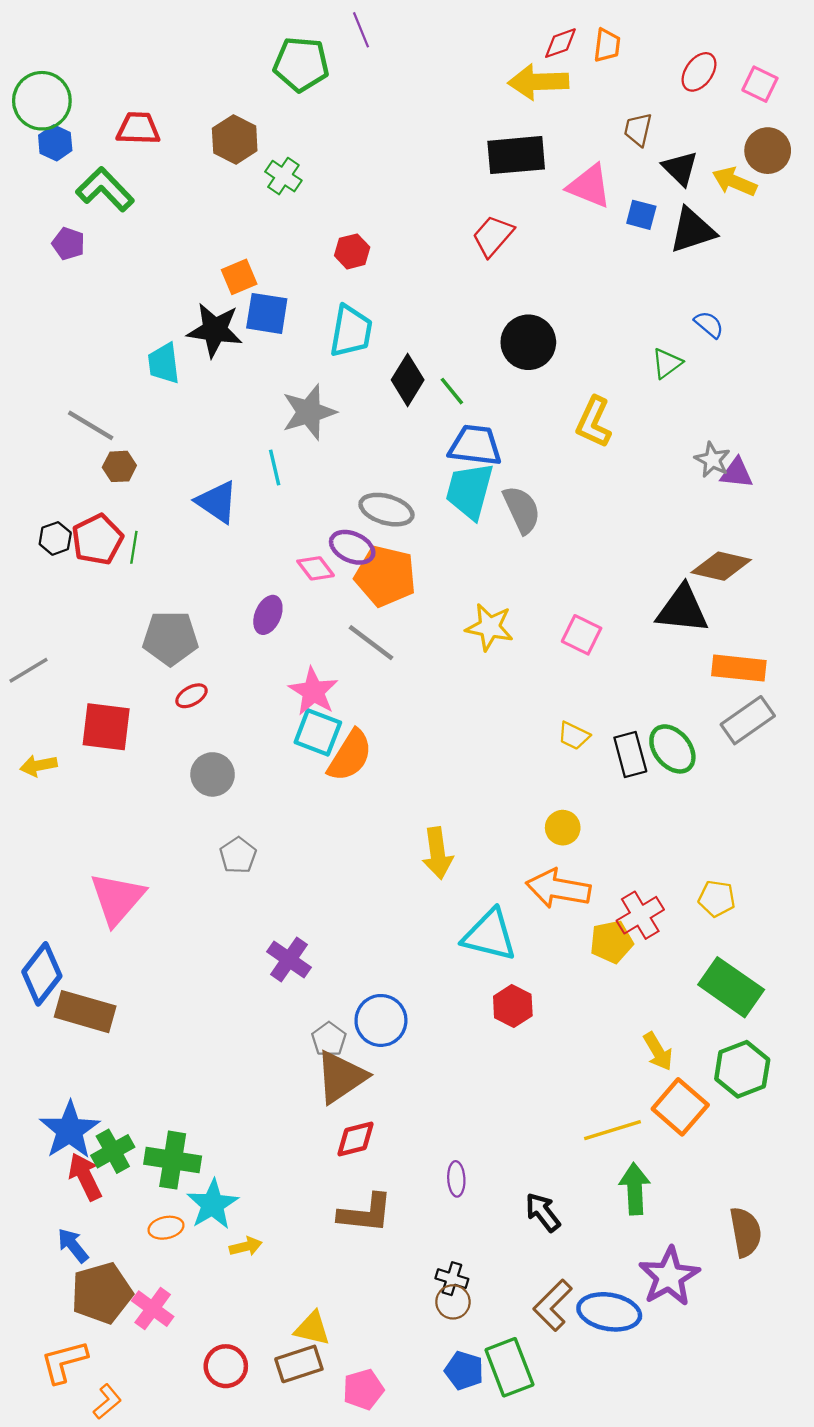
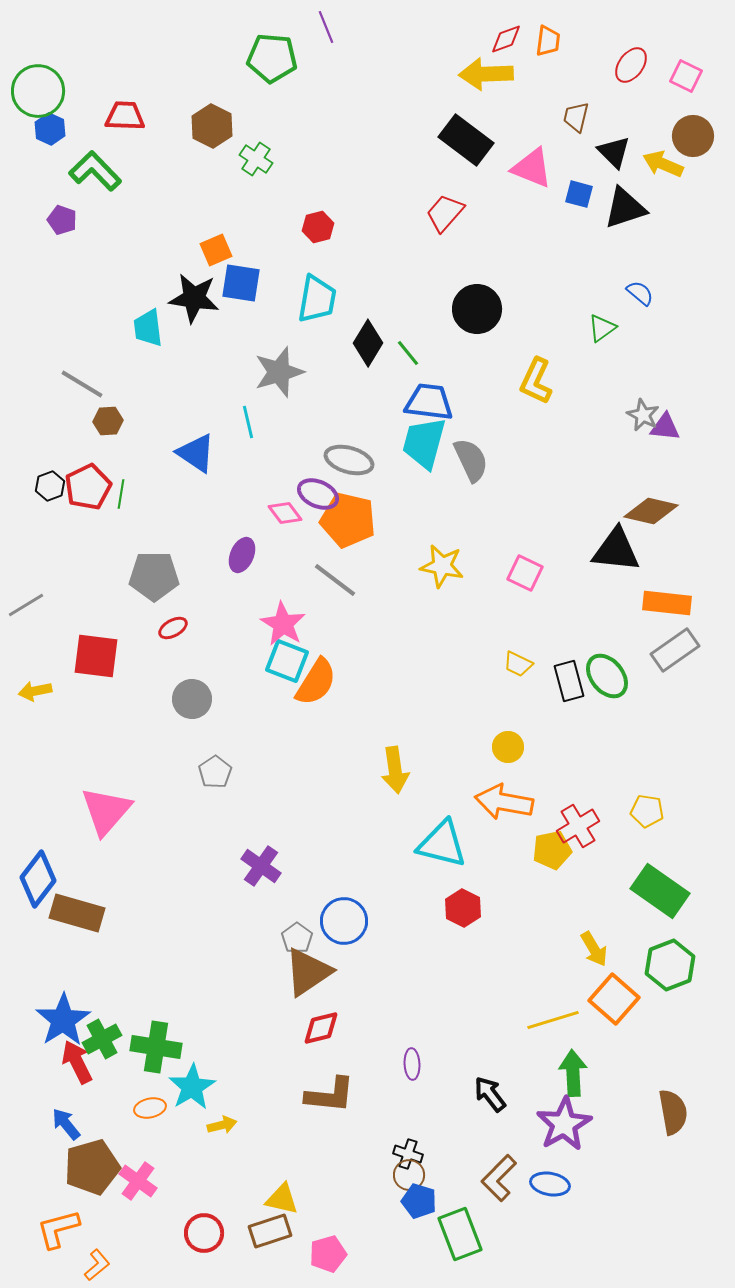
black rectangle: (516, 155) -> (466, 140), turned 42
purple star: (669, 1276) -> (564, 1124), moved
blue ellipse: (609, 1312) -> (550, 1184), size x0.7
blue pentagon: (464, 1371) -> (419, 1201), moved

